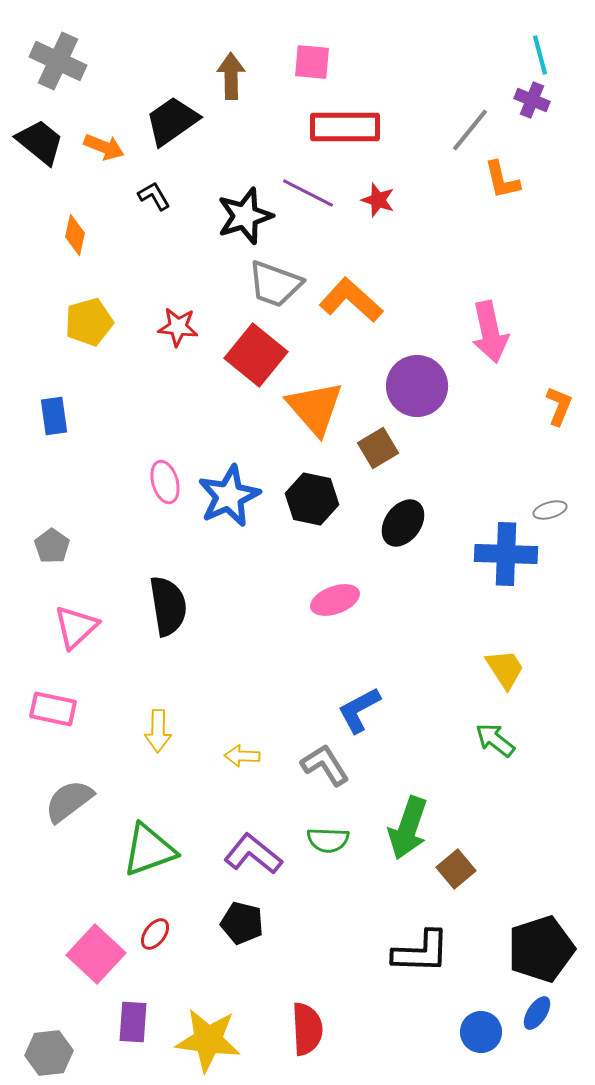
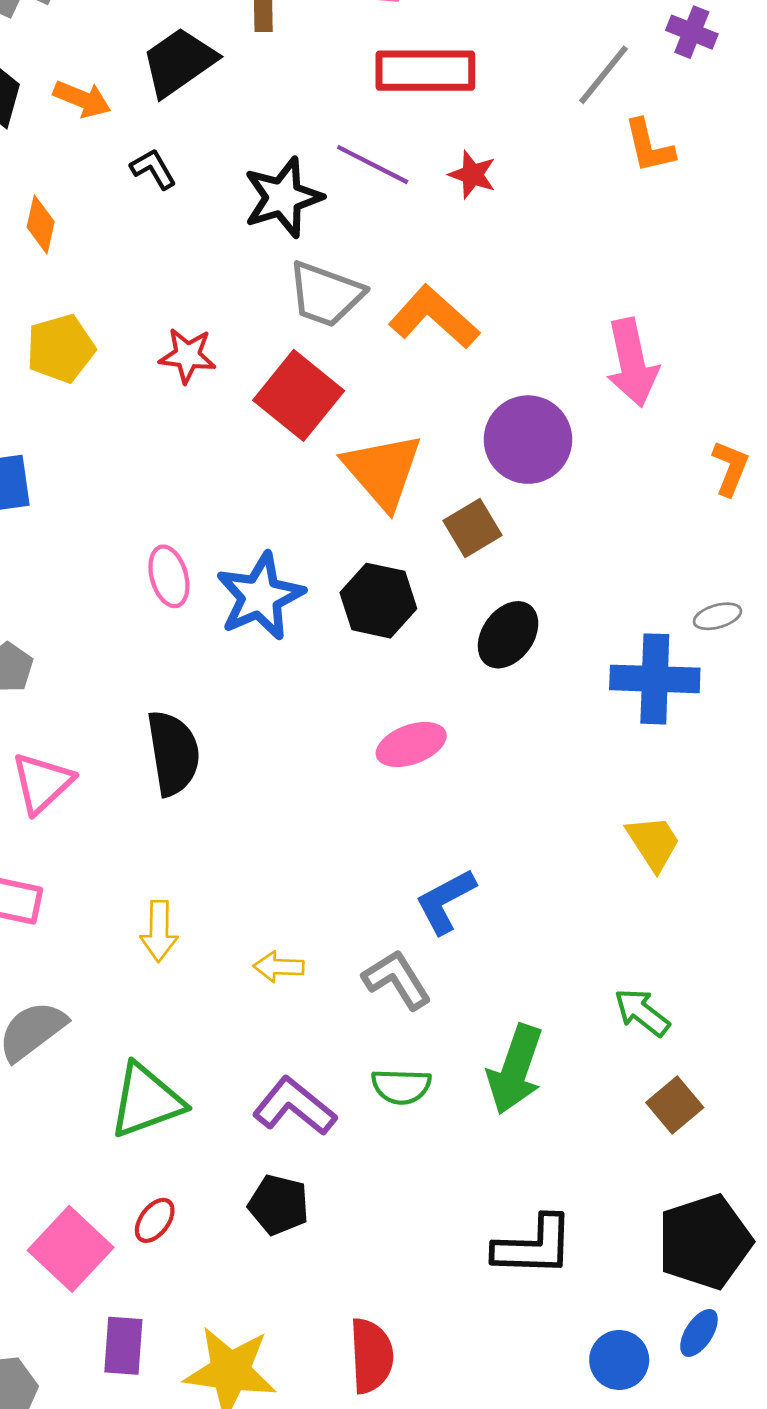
green arrow: (495, 740) -> (642, 1012), moved
brown square: (456, 869) -> (675, 1105), moved

